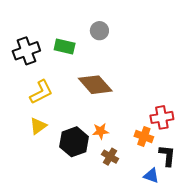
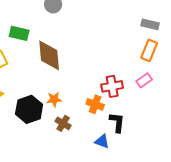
green rectangle: (65, 47) -> (19, 33), moved
brown diamond: (95, 85) -> (49, 55), turned 36

